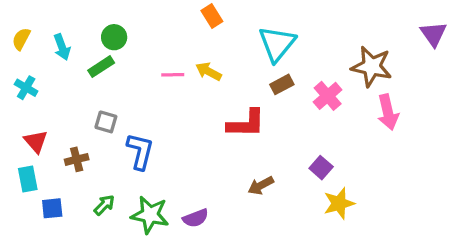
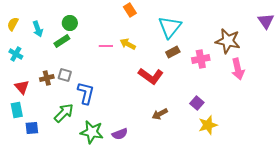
pink cross: (328, 96) -> (201, 59), turned 30
red L-shape: (246, 124) -> (151, 76), turned 35
brown cross: (77, 159) -> (47, 78), moved
green arrow: (104, 205) -> (64, 113), moved, size x1.5

